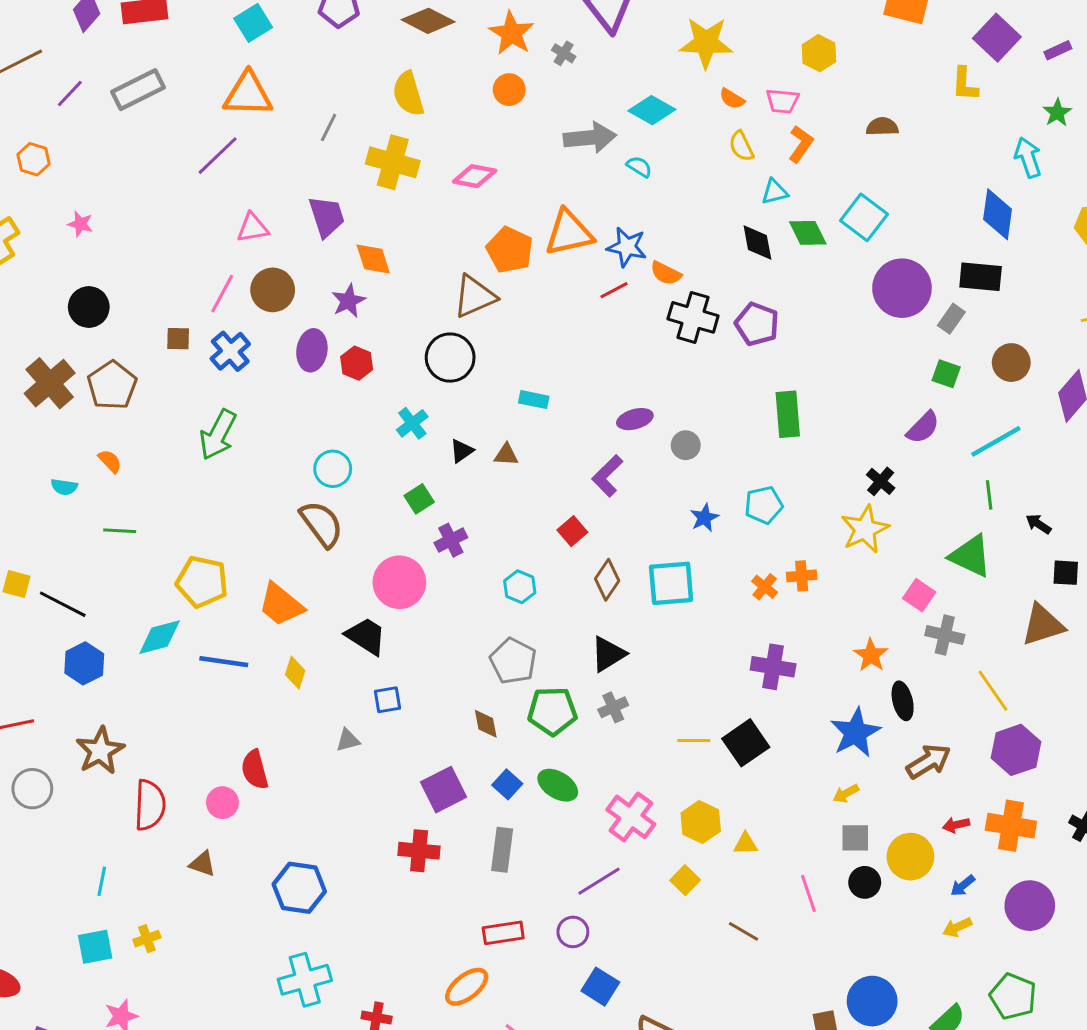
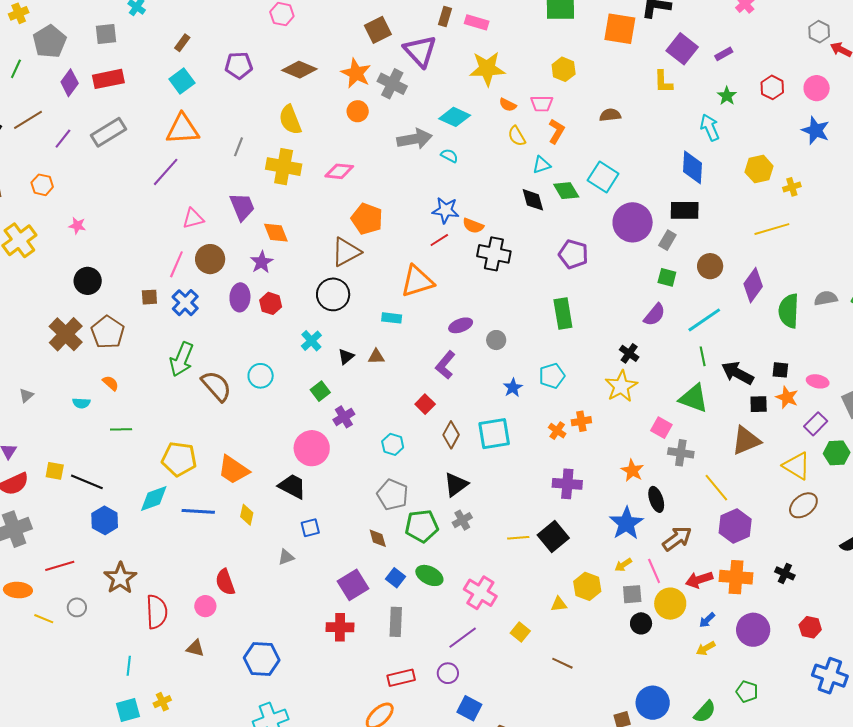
gray cross: (564, 53) -> (392, 84), size x1.8
orange triangle: (569, 233) -> (417, 281), moved
purple pentagon: (757, 324) -> (573, 254), moved
brown semicircle: (321, 524) -> (216, 386), moved
black arrow: (1038, 524) -> (737, 373), size x1.8
gray circle: (32, 789) -> (77, 607), size x0.7
yellow hexagon: (701, 822) -> (587, 586), moved
red arrow: (956, 825) -> (699, 580), size x1.5
pink line: (808, 893) -> (654, 571), moved
green pentagon: (1013, 996) -> (747, 692), size x0.7

